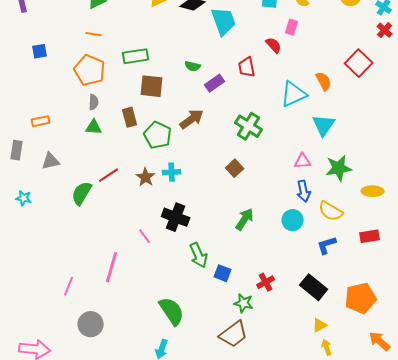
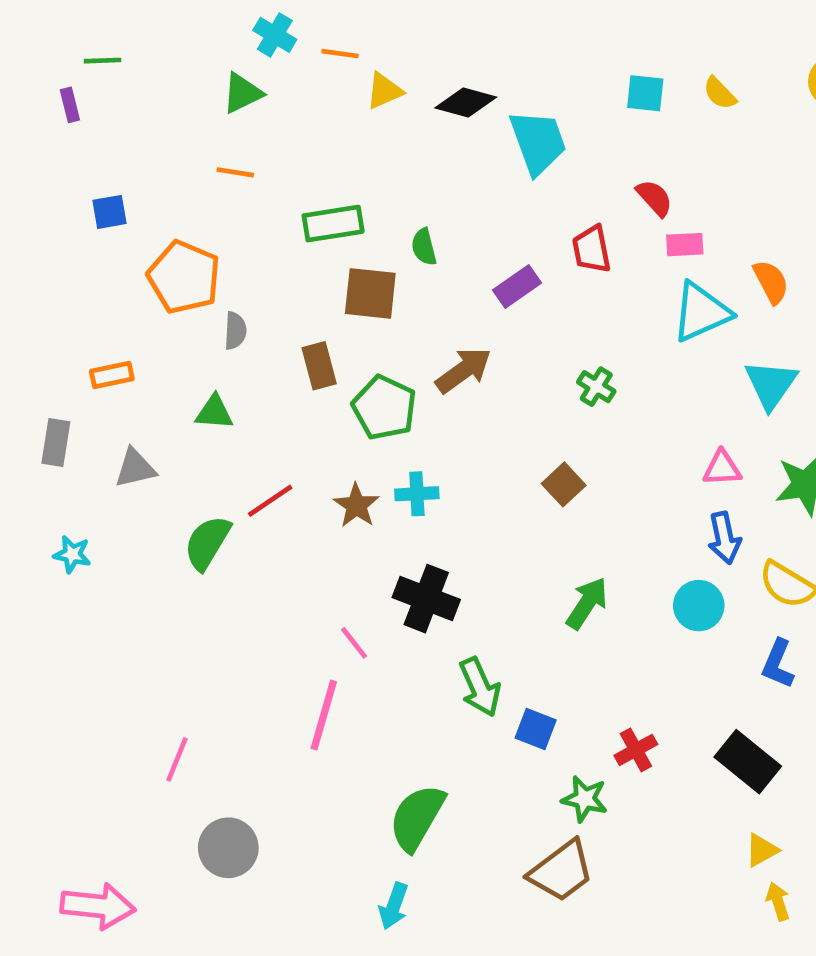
pink rectangle: (292, 27) -> (685, 245), moved, turned 70
green semicircle: (193, 66) -> (424, 247), moved, turned 63
orange pentagon: (90, 70) -> (184, 277), moved
green cross: (249, 126) -> (596, 387), size x0.6
green triangle: (94, 127) -> (214, 412), moved
blue L-shape: (327, 245) -> (778, 664), turned -50
pink line: (112, 267) -> (324, 715), moved
green semicircle: (172, 311) -> (417, 818), turned -116

